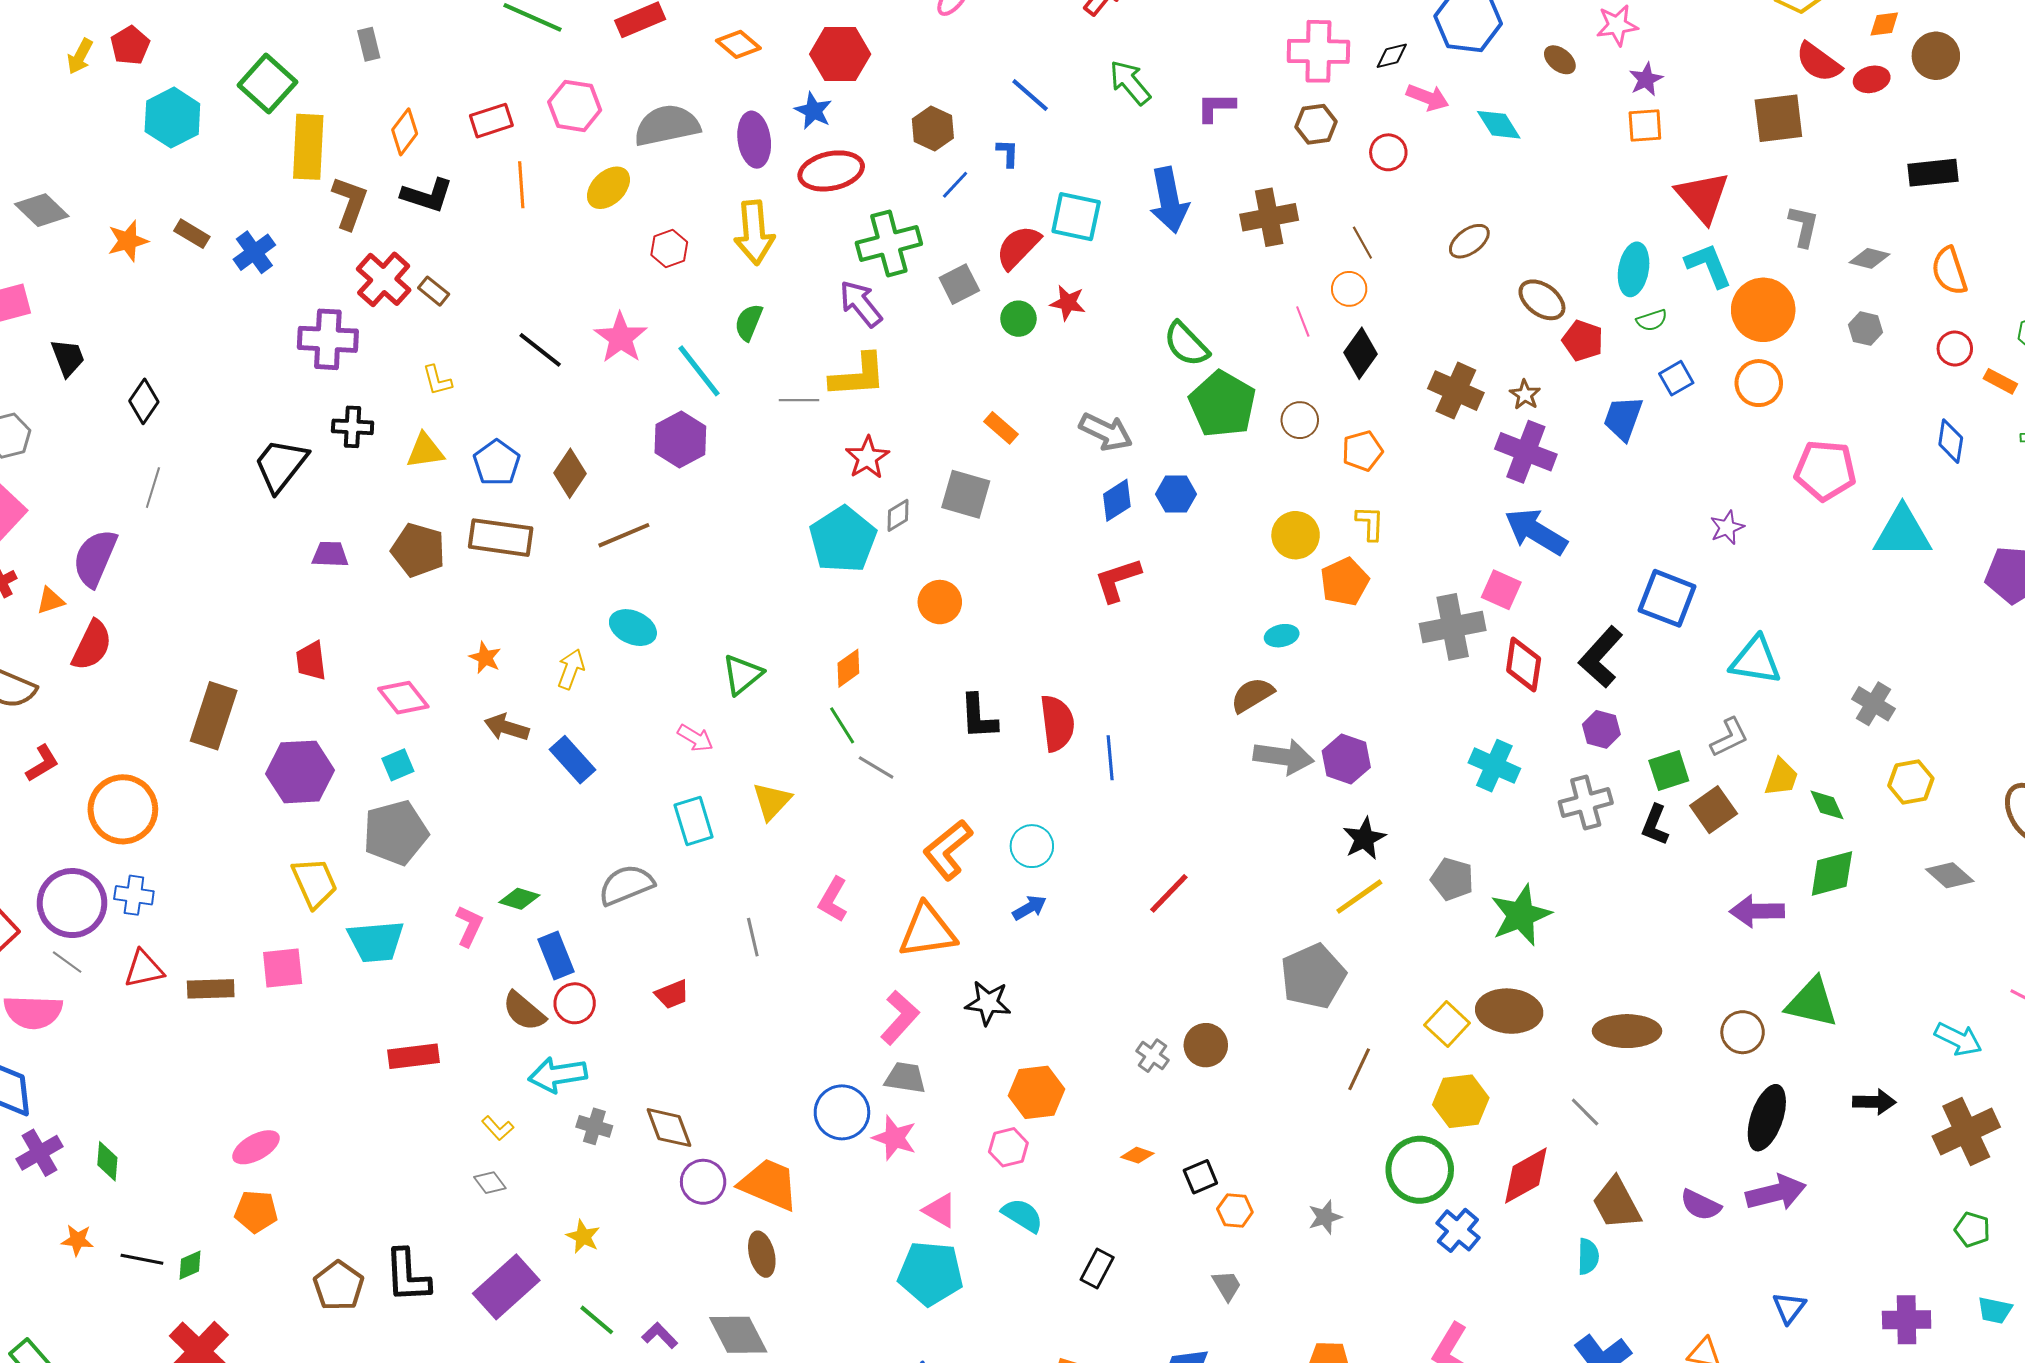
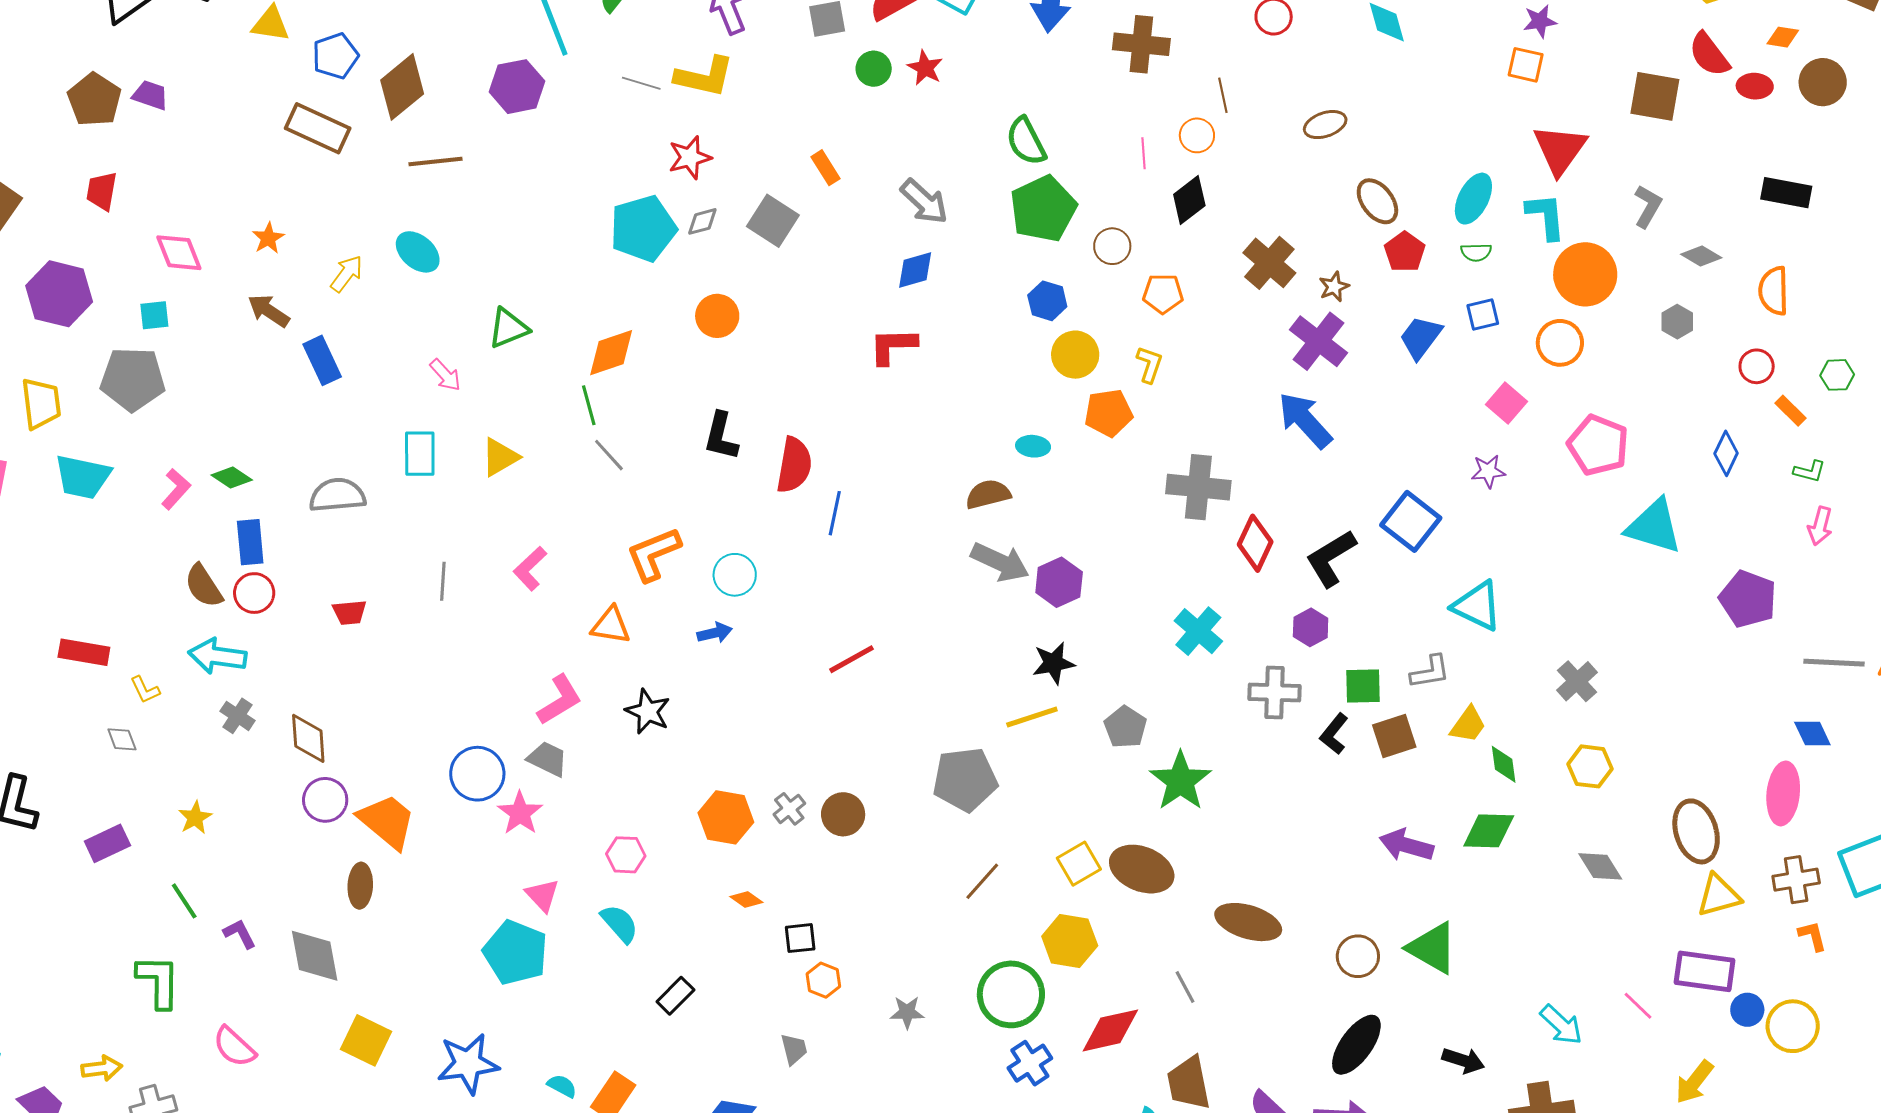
brown diamond: (570, 473) -> (402, 87), size x1.4
blue hexagon: (1176, 494) -> (1047, 301), moved
brown pentagon: (418, 550) -> (94, 100), moved
pink square: (1501, 590) -> (1506, 403), moved
orange diamond: (848, 668) -> (611, 353), size x1.4
green star: (1521, 915) -> (1180, 781), turned -30
orange triangle: (927, 931) -> (611, 625), size x0.7
red rectangle: (413, 1056) -> (84, 652), moved
orange hexagon: (1036, 1092) -> (726, 817), moved
purple rectangle: (506, 1287) -> (107, 843), size x0.7

